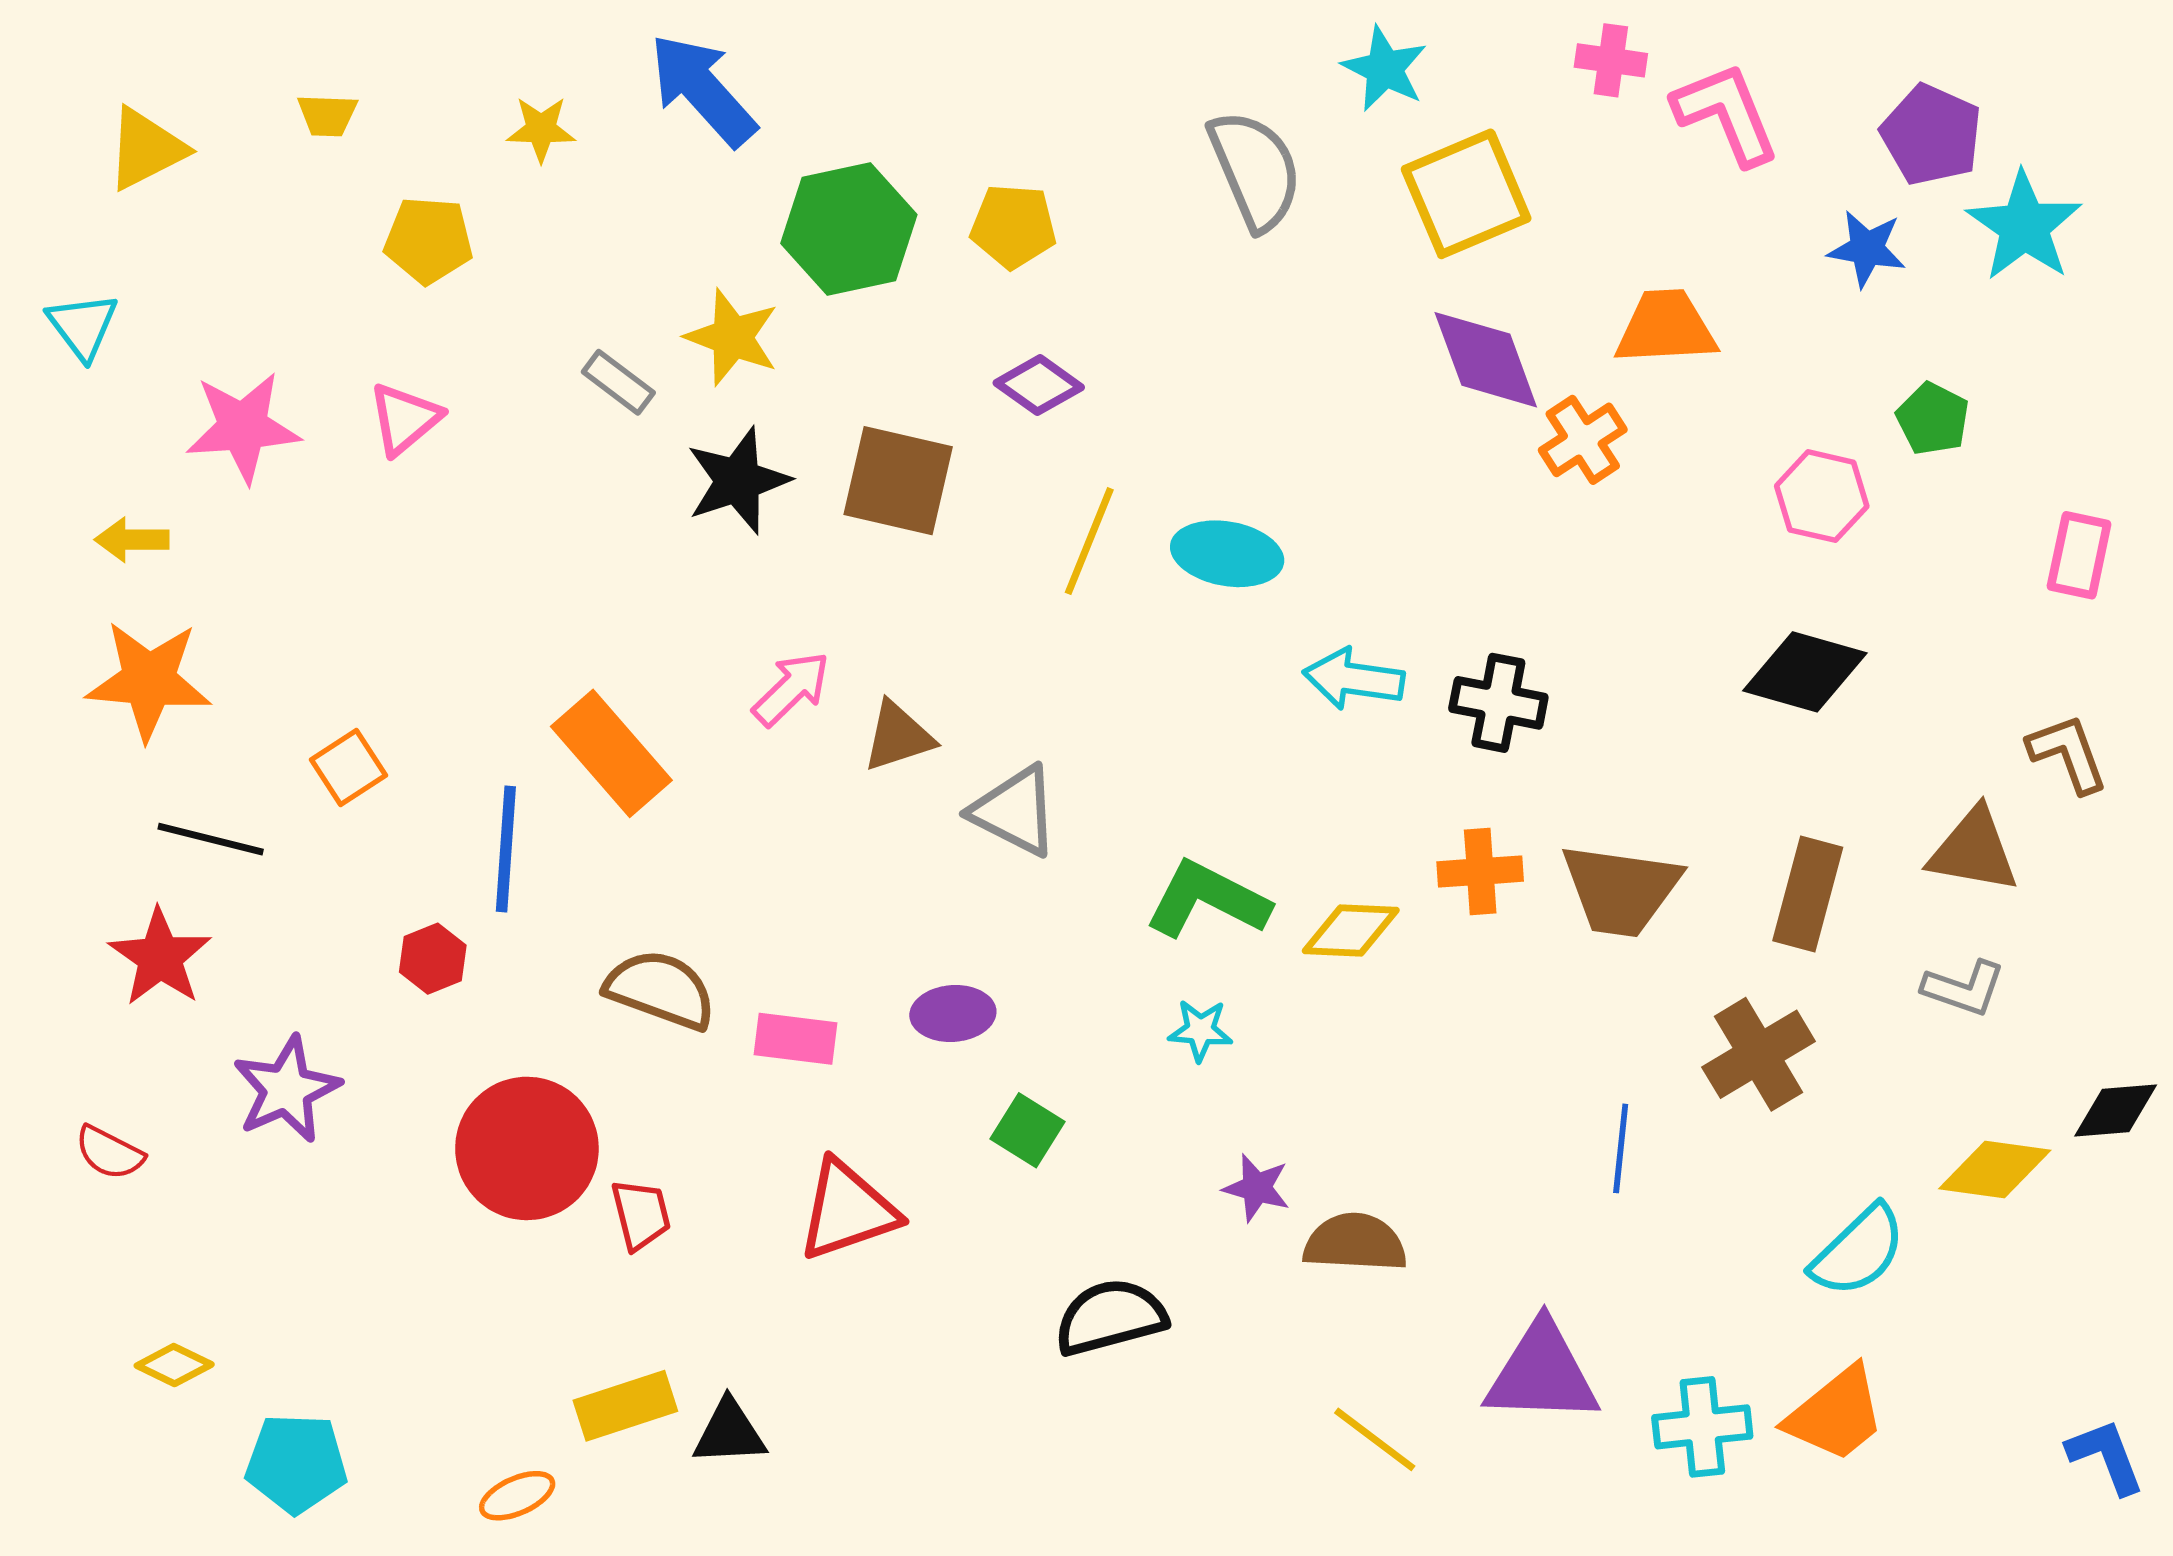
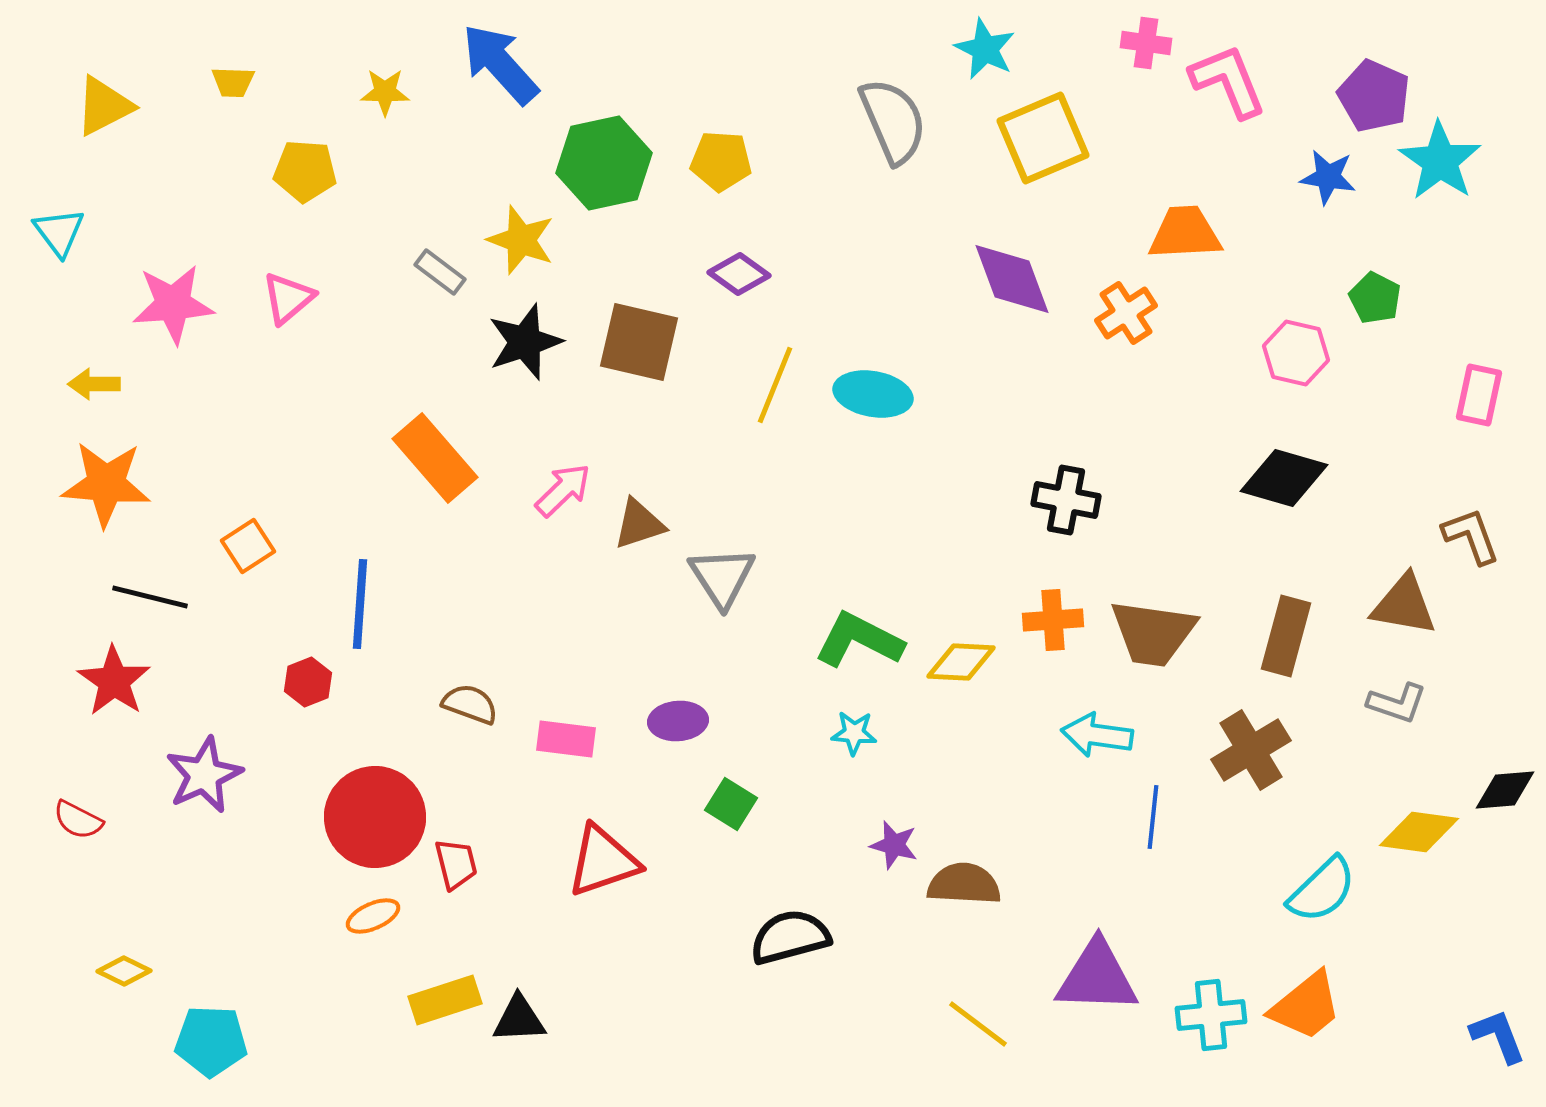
purple diamond: (1486, 360) -> (1012, 279), moved
cyan arrow: (1354, 679) -> (1097, 735), moved
orange rectangle: (611, 753) -> (435, 458), moved
gray triangle: (1015, 811) -> (722, 577), turned 30
brown semicircle: (661, 990) -> (470, 704), size x0.7
orange ellipse: (517, 1496) -> (373, 916), moved

